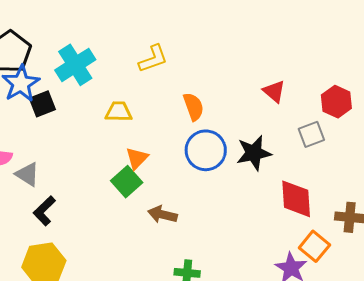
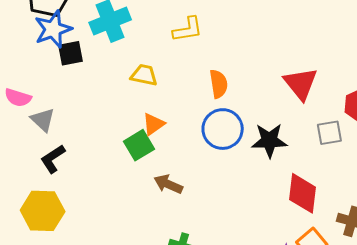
red triangle: (274, 91) -> (301, 84), size x1.5

